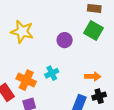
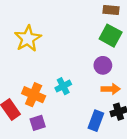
yellow star: (22, 32) -> (28, 39), turned 30
purple circle: (65, 40) -> (103, 65), moved

